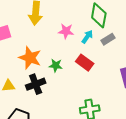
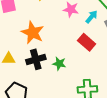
green star: (56, 65) -> (59, 64), moved

